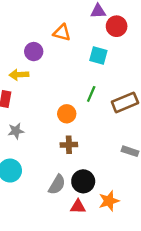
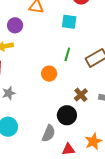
brown cross: (69, 145) -> (81, 95), moved, turned -32
black circle: (83, 181) -> (67, 115), moved

